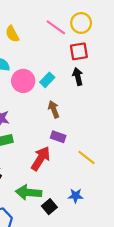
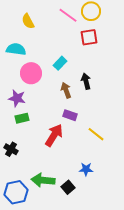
black arrow: (78, 77) -> (86, 81), moved
pink circle: (23, 81) -> (31, 73), moved
green arrow: (29, 192) -> (43, 180), moved
black square: (49, 207) -> (68, 187), moved

